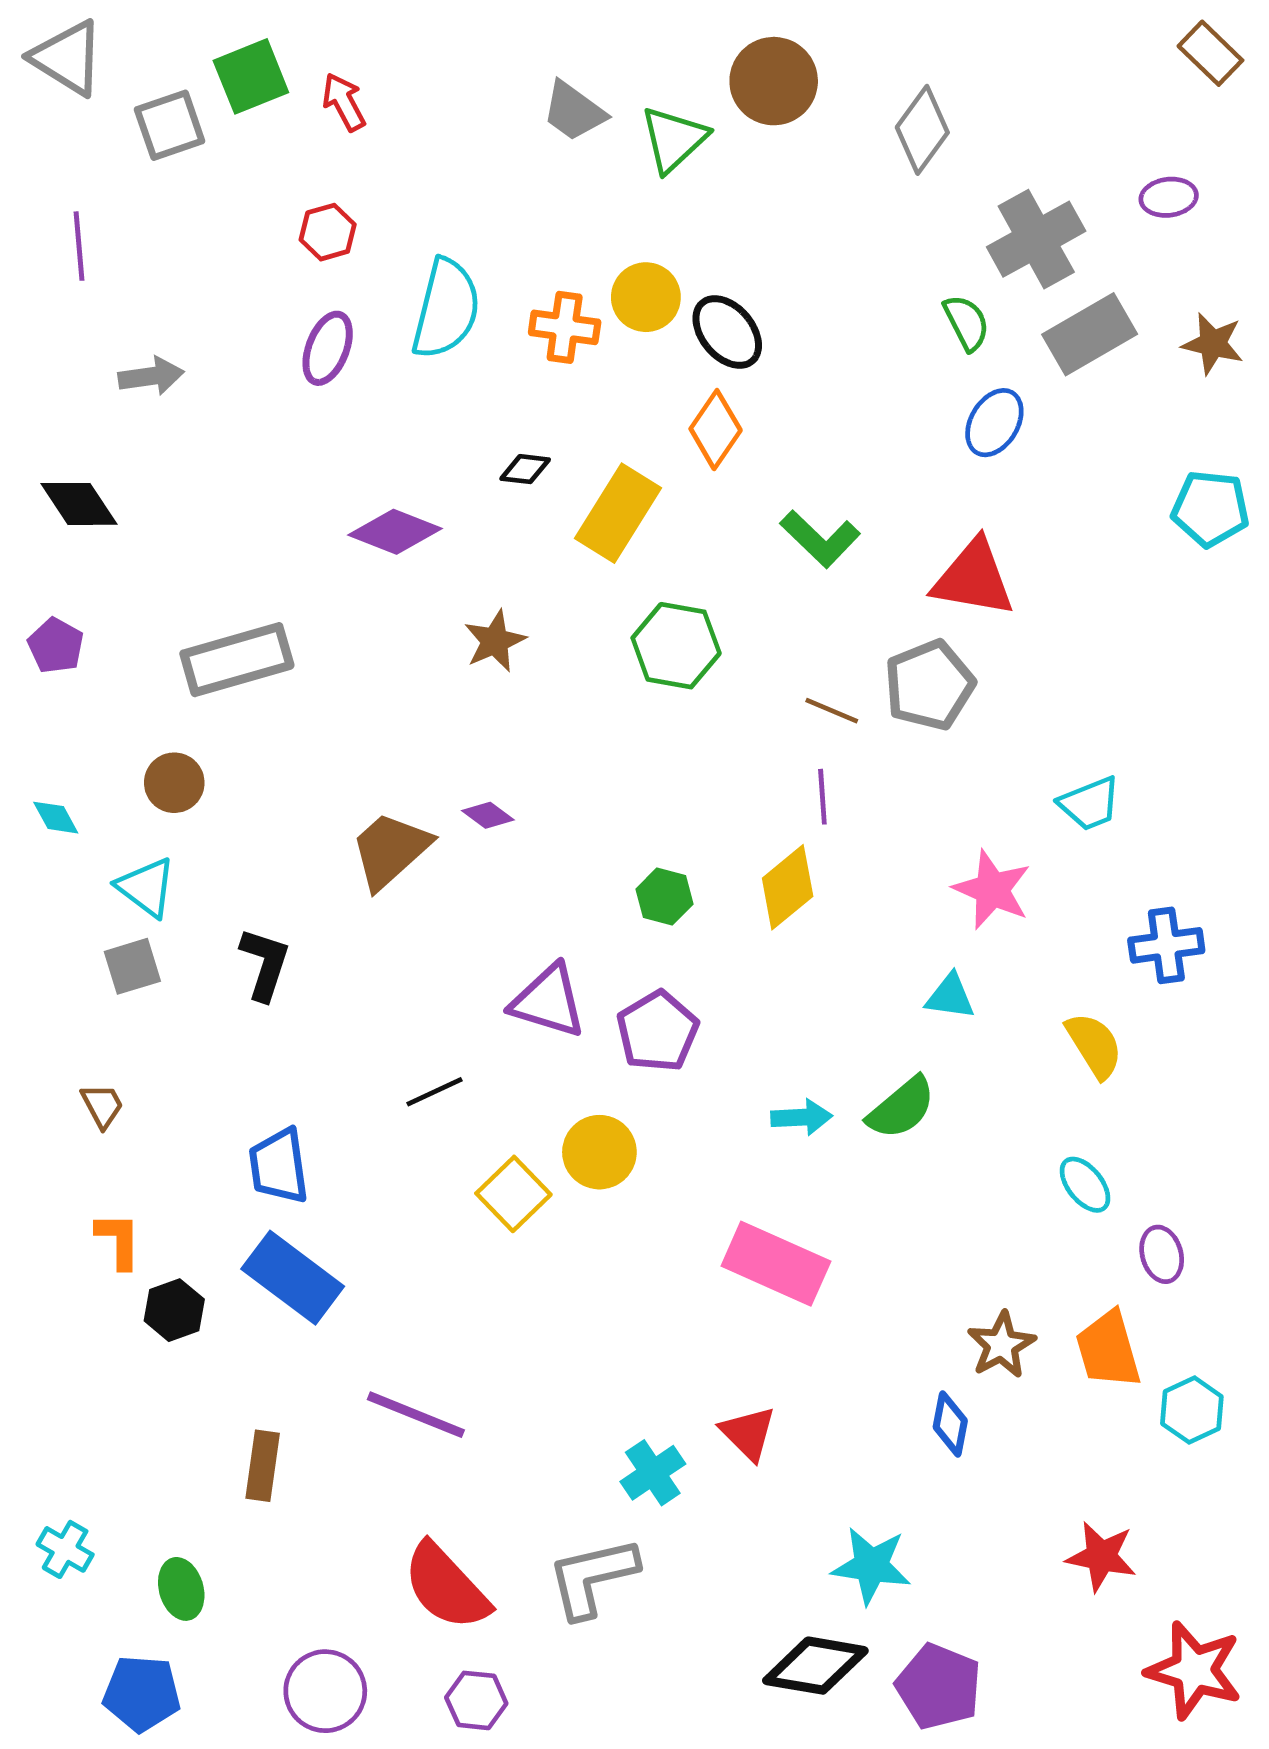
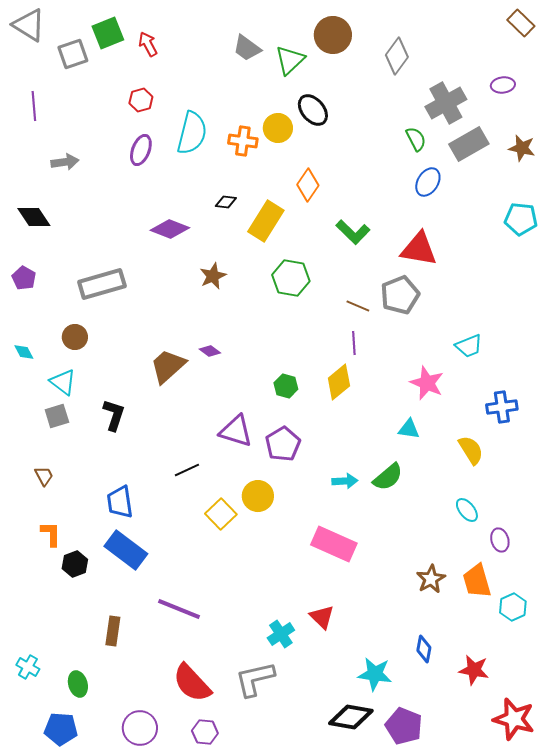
black ellipse: (727, 332) -> (313, 110), moved
blue diamond: (950, 1424) -> (424, 649), moved

